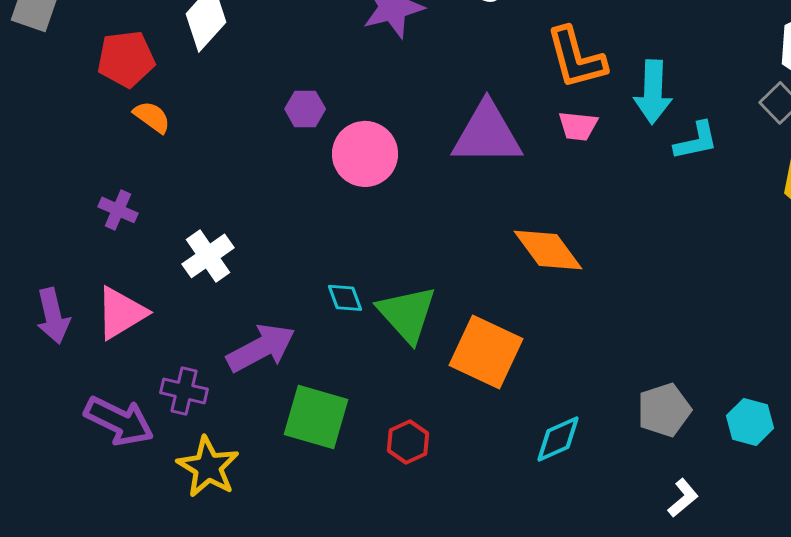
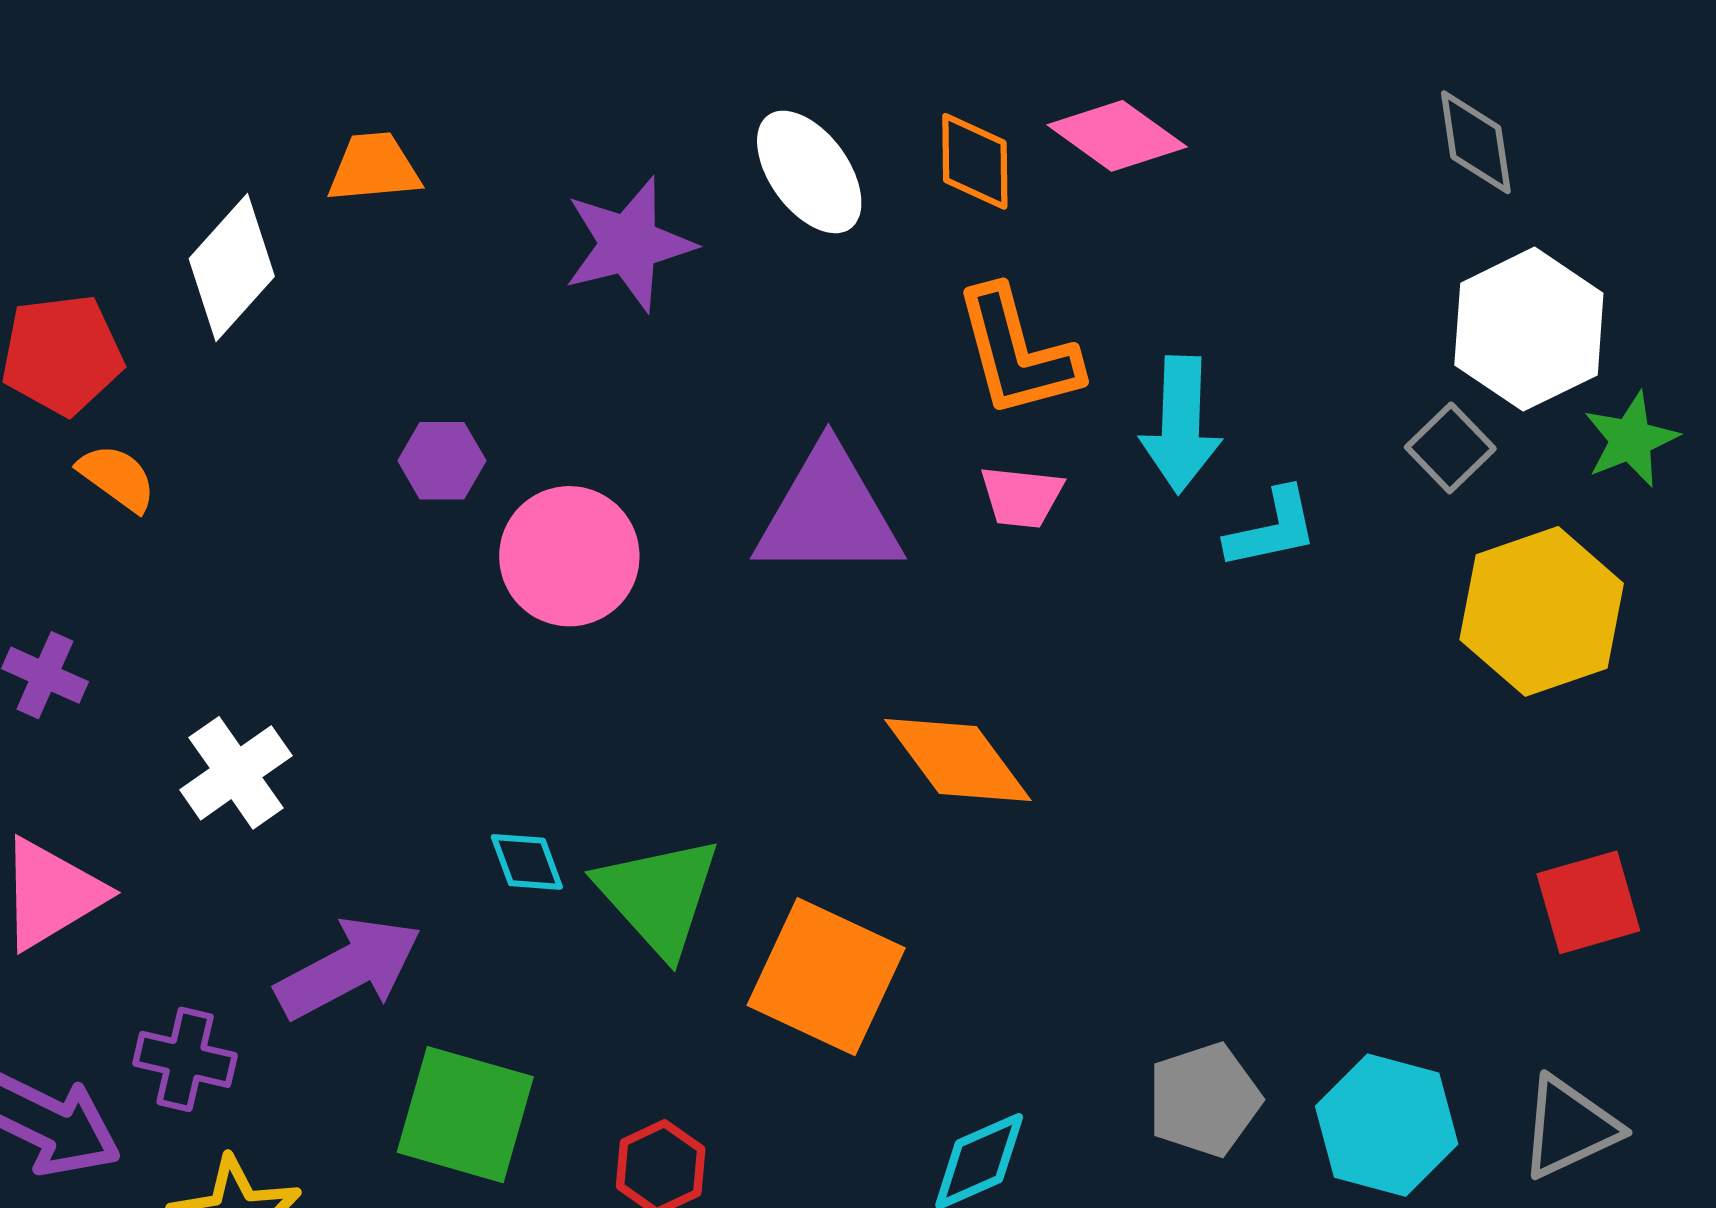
cyan hexagon: (750, 422) -> (1387, 1125), size x1.4

